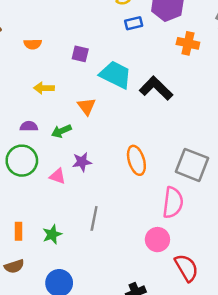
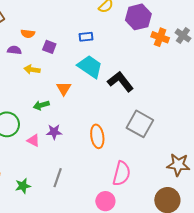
blue rectangle: (134, 23) -> (86, 37), moved
orange cross: (188, 43) -> (160, 37), moved
purple square: (80, 54) -> (49, 47), moved
purple semicircle: (29, 126) -> (14, 50), moved
gray square: (192, 165) -> (140, 124), moved

